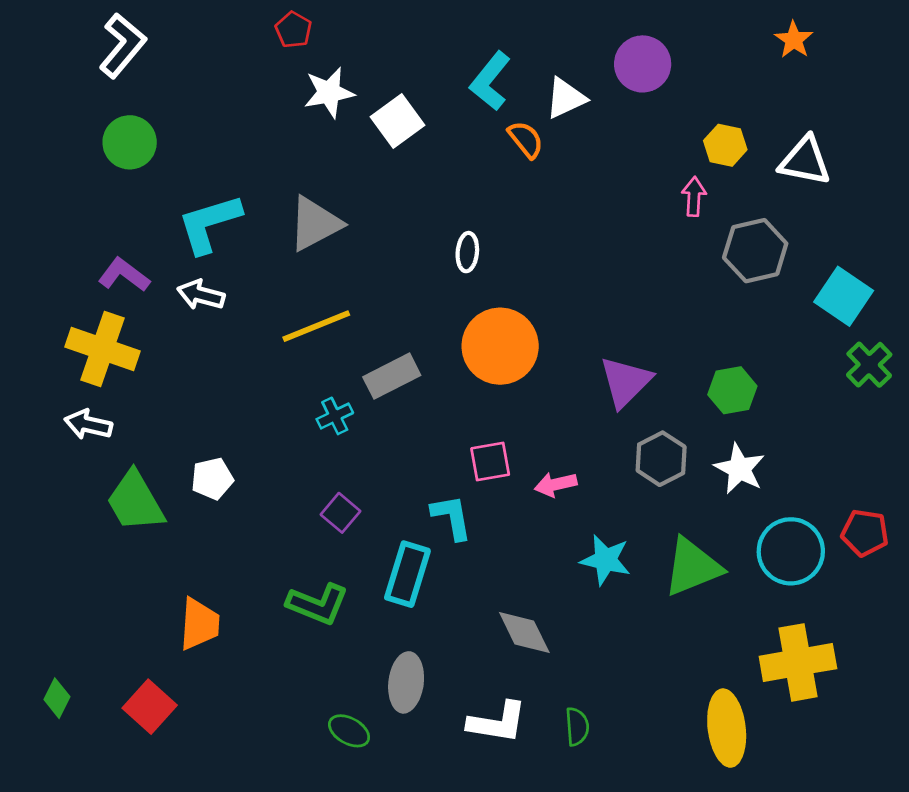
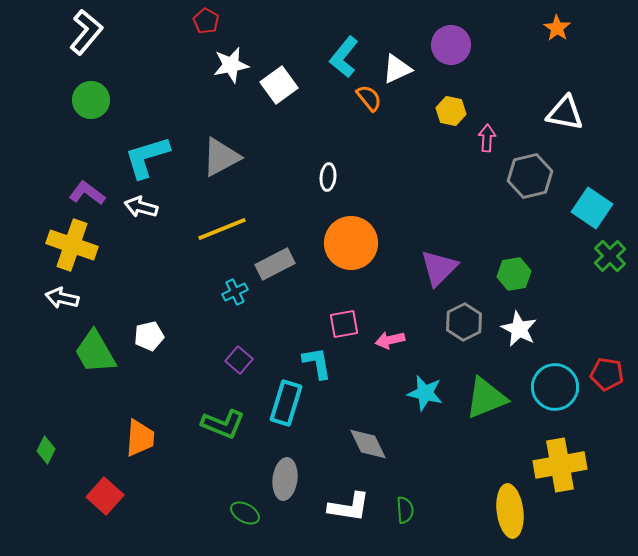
yellow hexagon: (725, 145) -> (451, 111), moved
green diamond: (57, 698) -> (46, 450), moved

